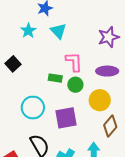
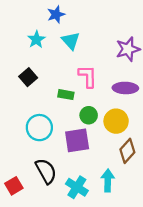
black square: (13, 64) -> (28, 77), moved
green circle: (75, 85) -> (89, 115), moved

